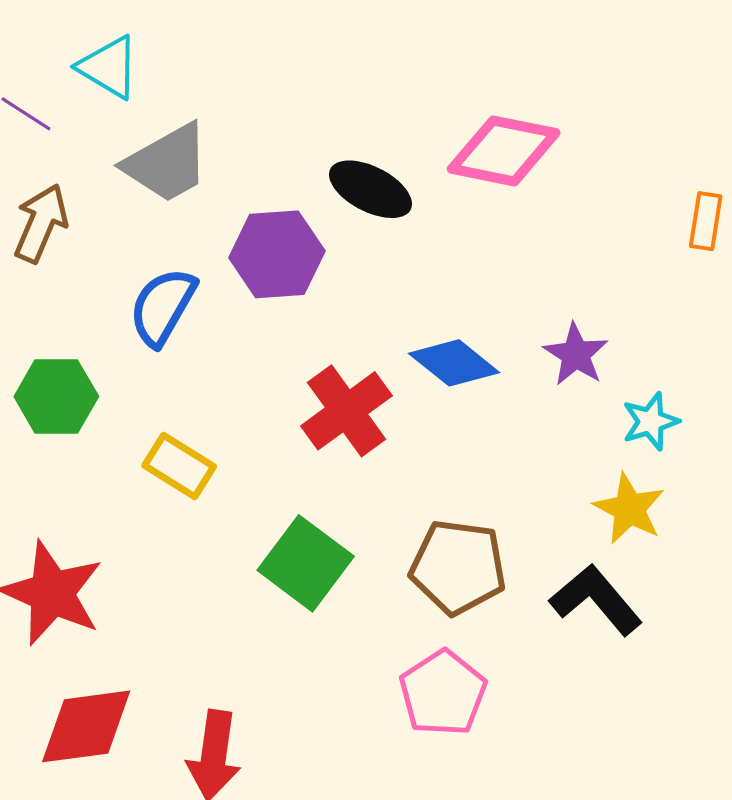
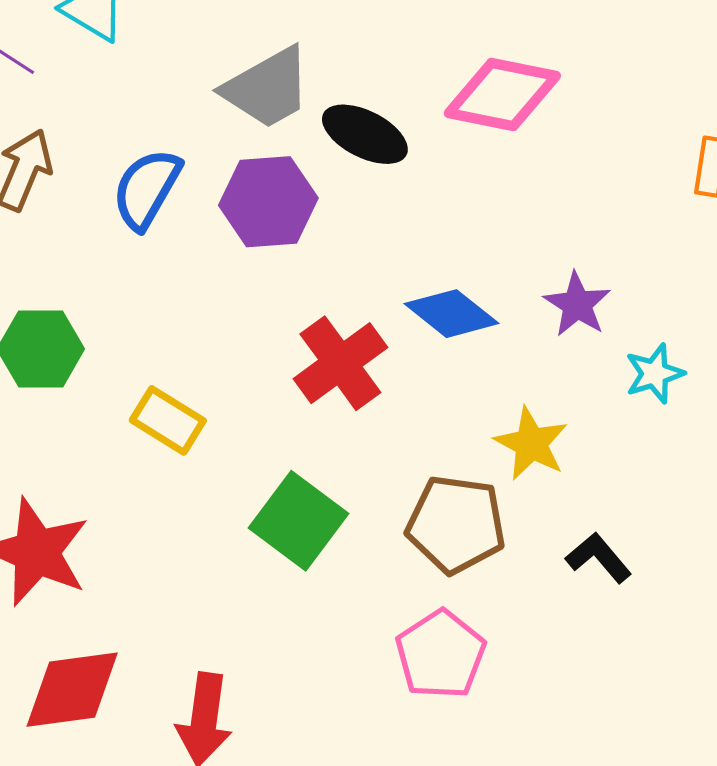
gray trapezoid: (167, 163) -> (267, 88), moved
blue semicircle: (163, 307) -> (147, 189), moved
yellow star: (629, 509) -> (531, 444), moved
black L-shape: (596, 600) -> (599, 558), size x0.7

